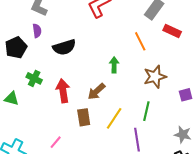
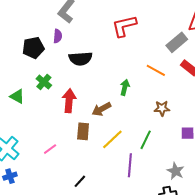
orange line: (140, 41) -> (156, 70), turned -48
brown star: (155, 77) -> (162, 108), size x0.7

